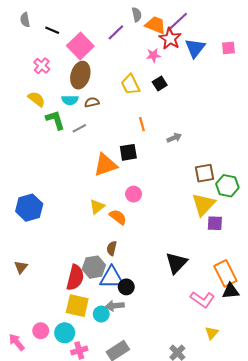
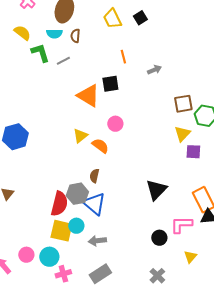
brown semicircle: (92, 102) -> (75, 36), turned -72
orange triangle: (105, 165) -> (88, 96), turned 50
yellow triangle: (203, 204) -> (182, 134), size x0.7
blue triangle: (112, 278) -> (94, 204), turned 40
black circle: (126, 287) -> (159, 238), moved
pink L-shape: (202, 299) -> (181, 225), turned 145
gray arrow: (115, 306) -> (97, 241), moved
cyan circle: (101, 314) -> (76, 226), moved

